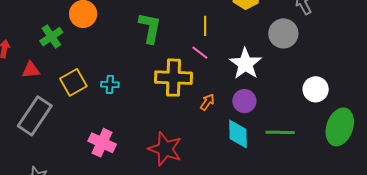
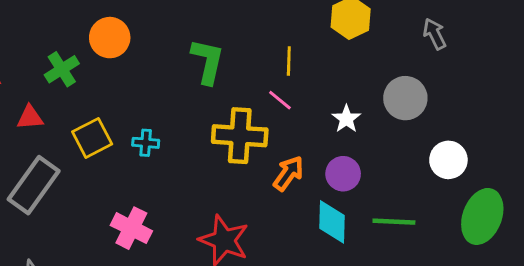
gray circle: (283, 33) -> (405, 98), moved
white star: (245, 64) -> (346, 119), size x0.6
orange arrow: (207, 102) -> (288, 173), size x1.4

